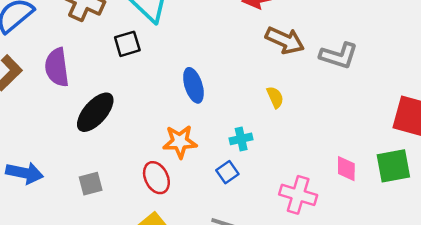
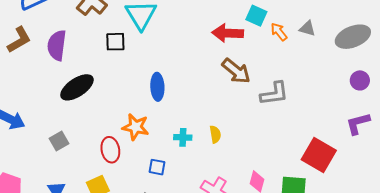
gray L-shape: (339, 56) -> (274, 94), turned -40
yellow semicircle: (275, 97) -> (215, 134), moved
blue square: (227, 172) -> (157, 167), moved, turned 30
gray square: (91, 184) -> (59, 141), turned -30

